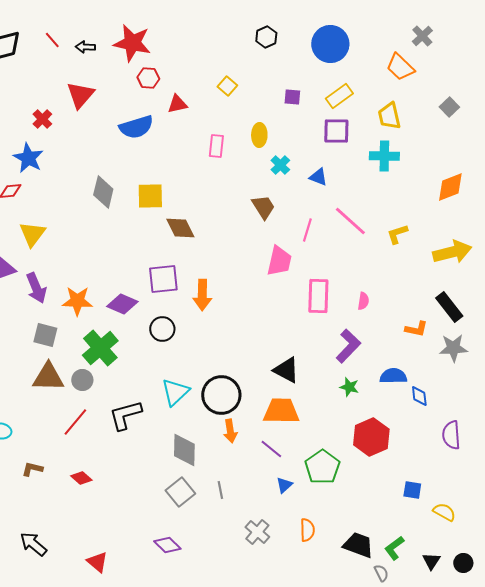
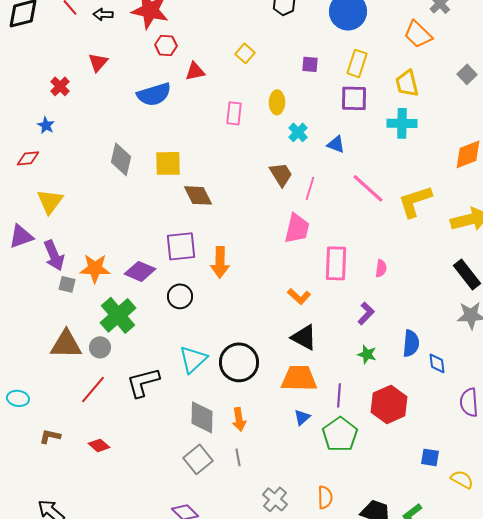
red triangle: (80, 95) -> (98, 62), size x0.7
yellow rectangle: (339, 96) -> (357, 63), turned -36
blue star: (28, 158) -> (46, 125), size x0.6
pink line: (307, 230) -> (310, 188), moved
yellow L-shape: (397, 234) -> (415, 201), size x1.6
orange L-shape: (416, 329) -> (299, 296), moved, turned 30
gray square: (45, 335) -> (67, 284), moved, size x0.7
purple L-shape: (348, 346) -> (366, 313), size x0.7
blue semicircle: (393, 376) -> (411, 343), turned 96
orange arrow: (230, 431) -> (239, 419), moved
purple line: (271, 449) -> (339, 395), moved, turned 55
blue triangle: (284, 485) -> (302, 417), moved

